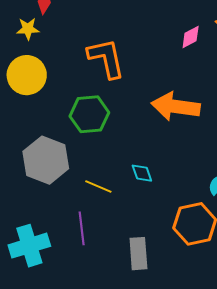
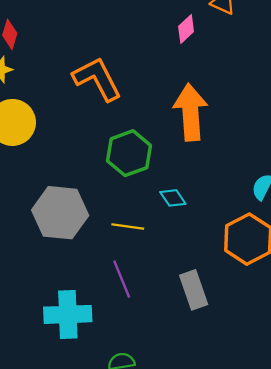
orange arrow: (176, 107) -> (191, 112), turned 93
green hexagon: (89, 114) -> (129, 153), moved
cyan cross: (29, 246) -> (68, 314), turned 30

